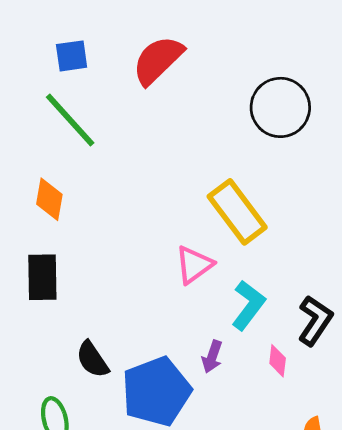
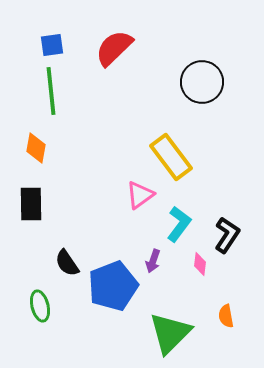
green line: (70, 120) -> (51, 91), turned 36

